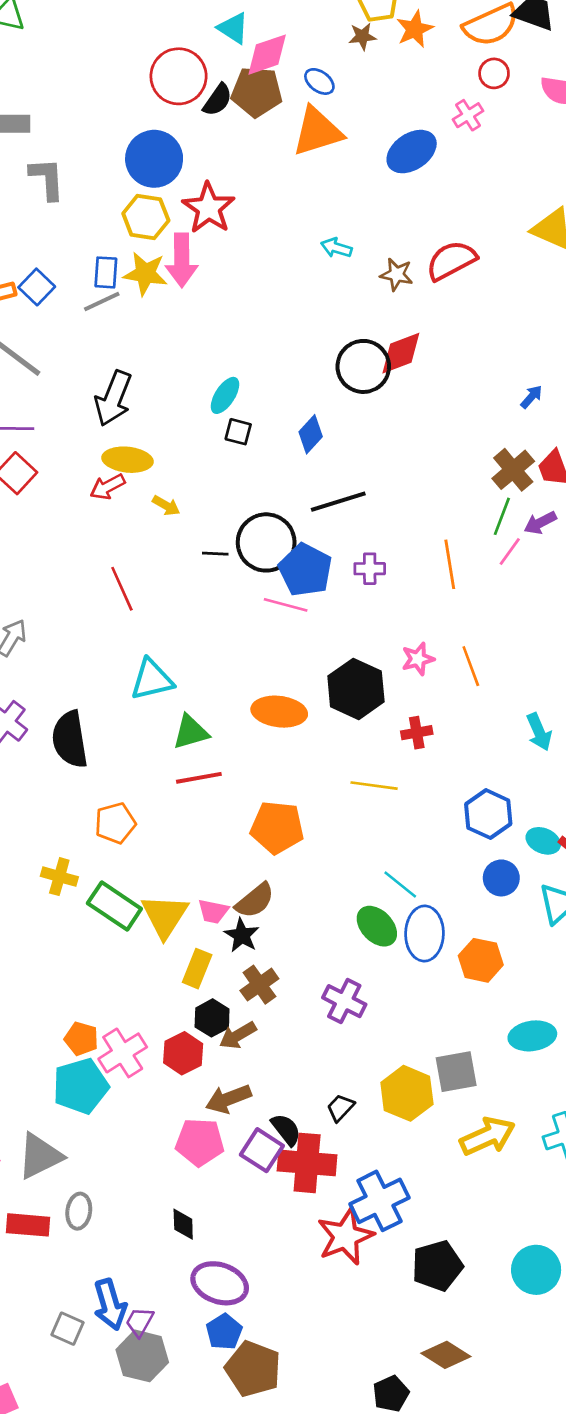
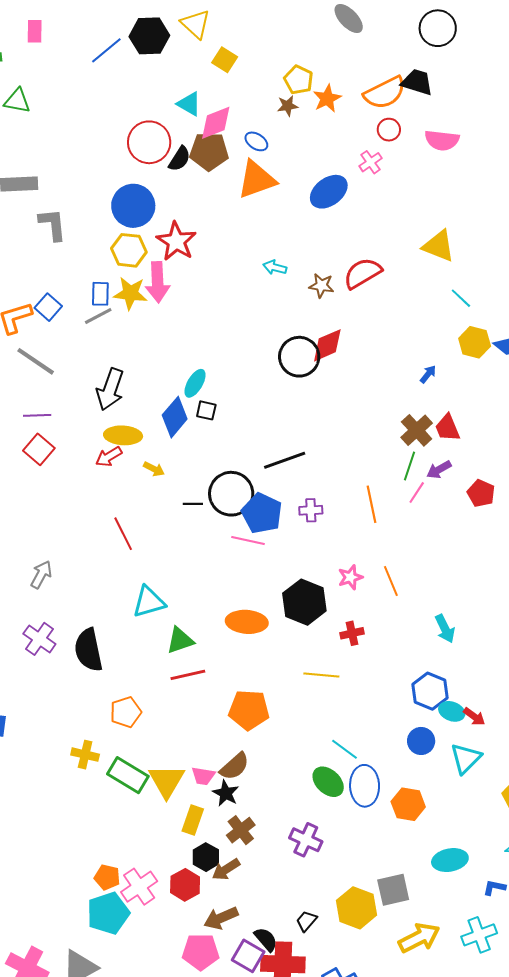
blue diamond: (311, 434) -> (175, 417), moved, size x1.4
blue hexagon: (488, 814) -> (430, 691), moved

